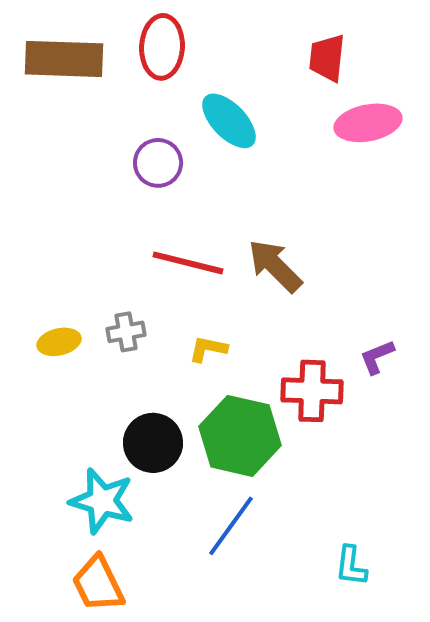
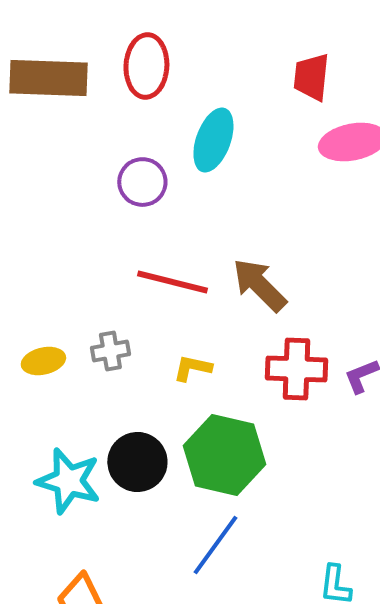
cyan ellipse: (229, 121) -> (213, 140), turned 64
red cross: (312, 391) -> (296, 369), moved
cyan star: (102, 501) -> (68, 481), moved

